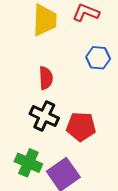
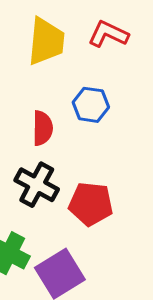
blue hexagon: (98, 58) -> (91, 105), moved

